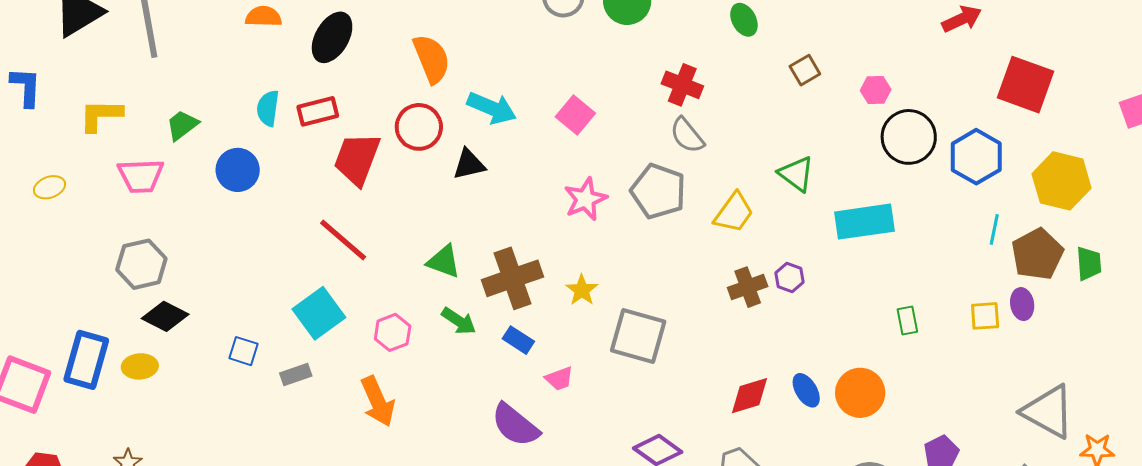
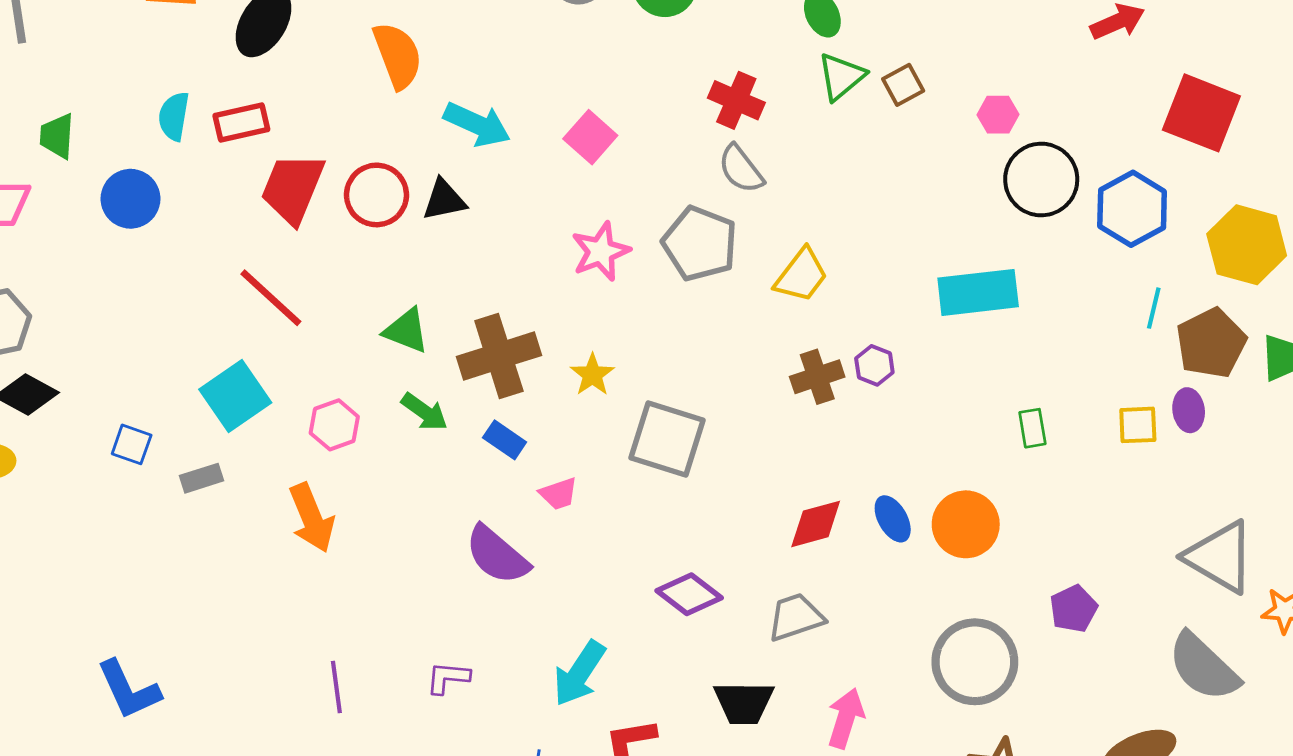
green trapezoid: (182, 125) -> (57, 136), turned -51
red circle: (419, 127) -> (376, 195), moved
green triangle: (796, 174) -> (841, 77), moved, turned 42

